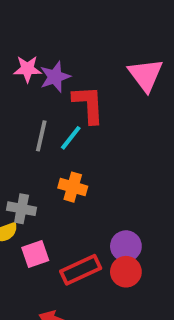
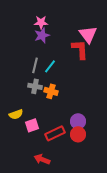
pink star: (27, 69) -> (41, 22), moved
red L-shape: (88, 104) -> (80, 49), moved
gray cross: (22, 209) -> (35, 86), moved

